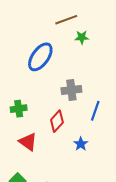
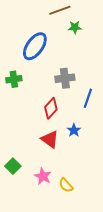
green cross: (19, 109) -> (14, 79), moved
red triangle: (28, 142) -> (50, 139), moved

